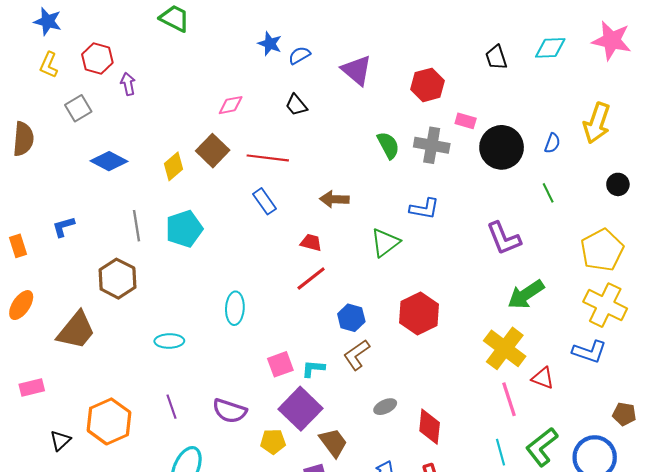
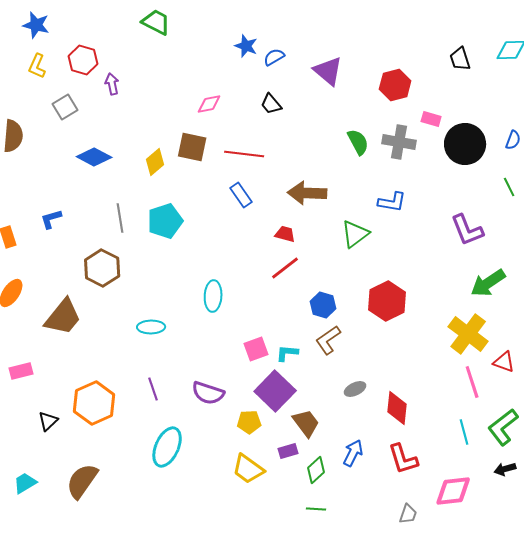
brown square: (213, 151) -> (192, 147), turned -32
brown arrow: (334, 199) -> (307, 193), size x1.4

